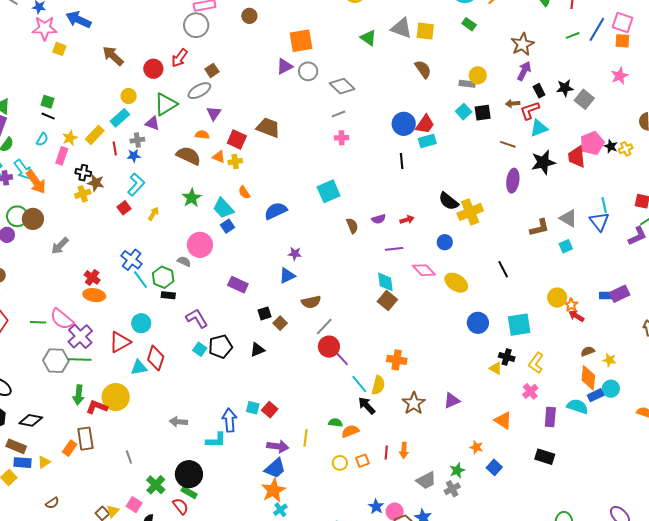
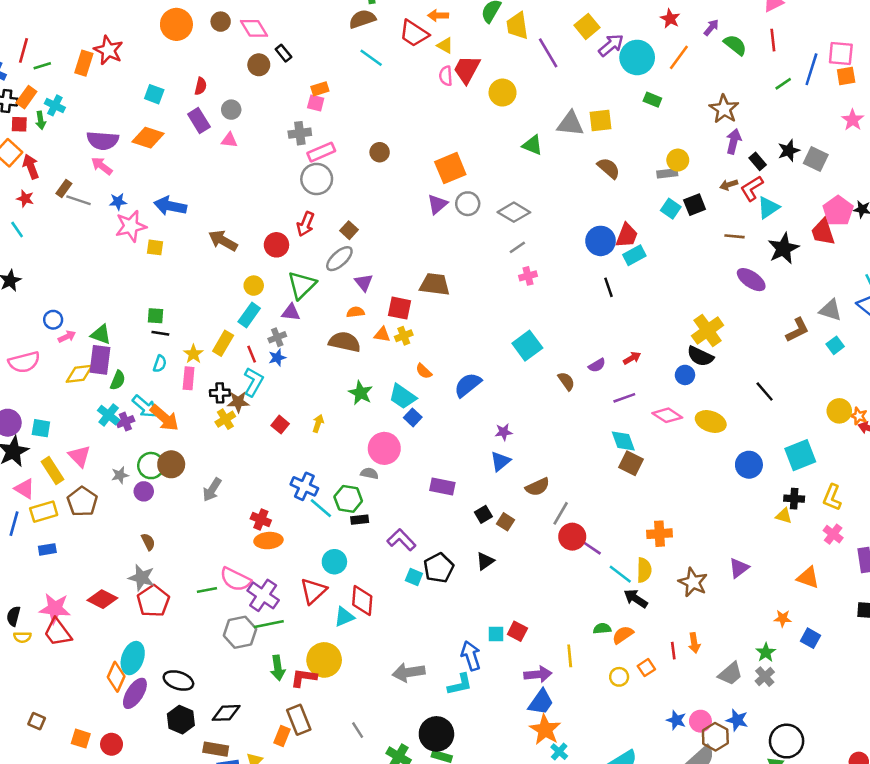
purple ellipse: (513, 181) -> (751, 280), turned -50
cyan L-shape: (136, 184) -> (253, 382), moved
black semicircle: (449, 201) -> (700, 356), moved
gray arrow: (178, 422) -> (409, 672), size x1.4

